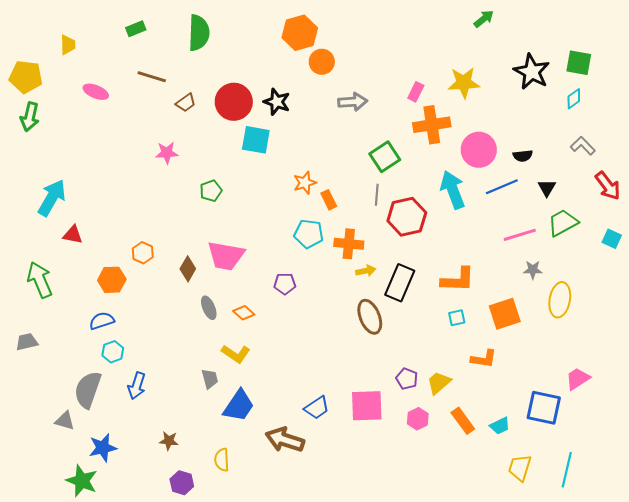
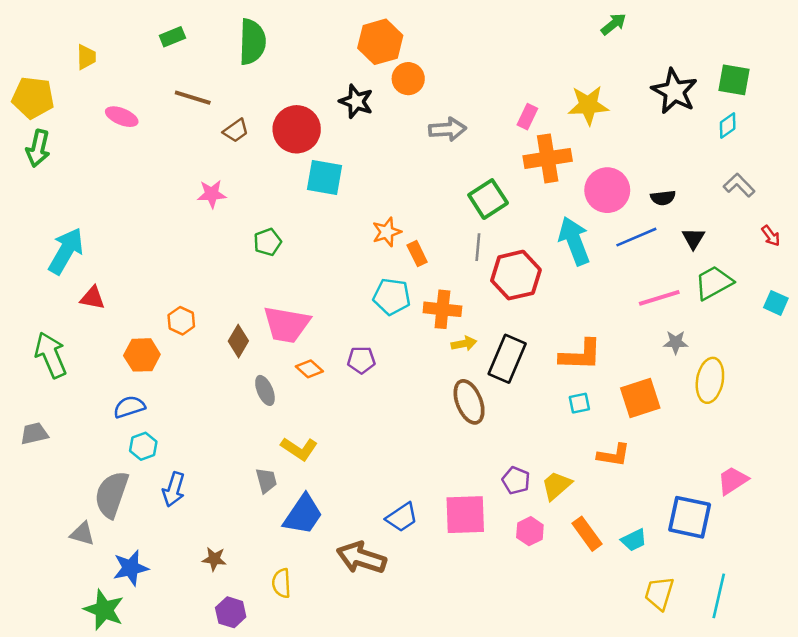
black star: (277, 102) -> (356, 101), moved
red arrow: (608, 186) -> (771, 236), size x0.6
orange diamond: (244, 313) -> (309, 369), moved

